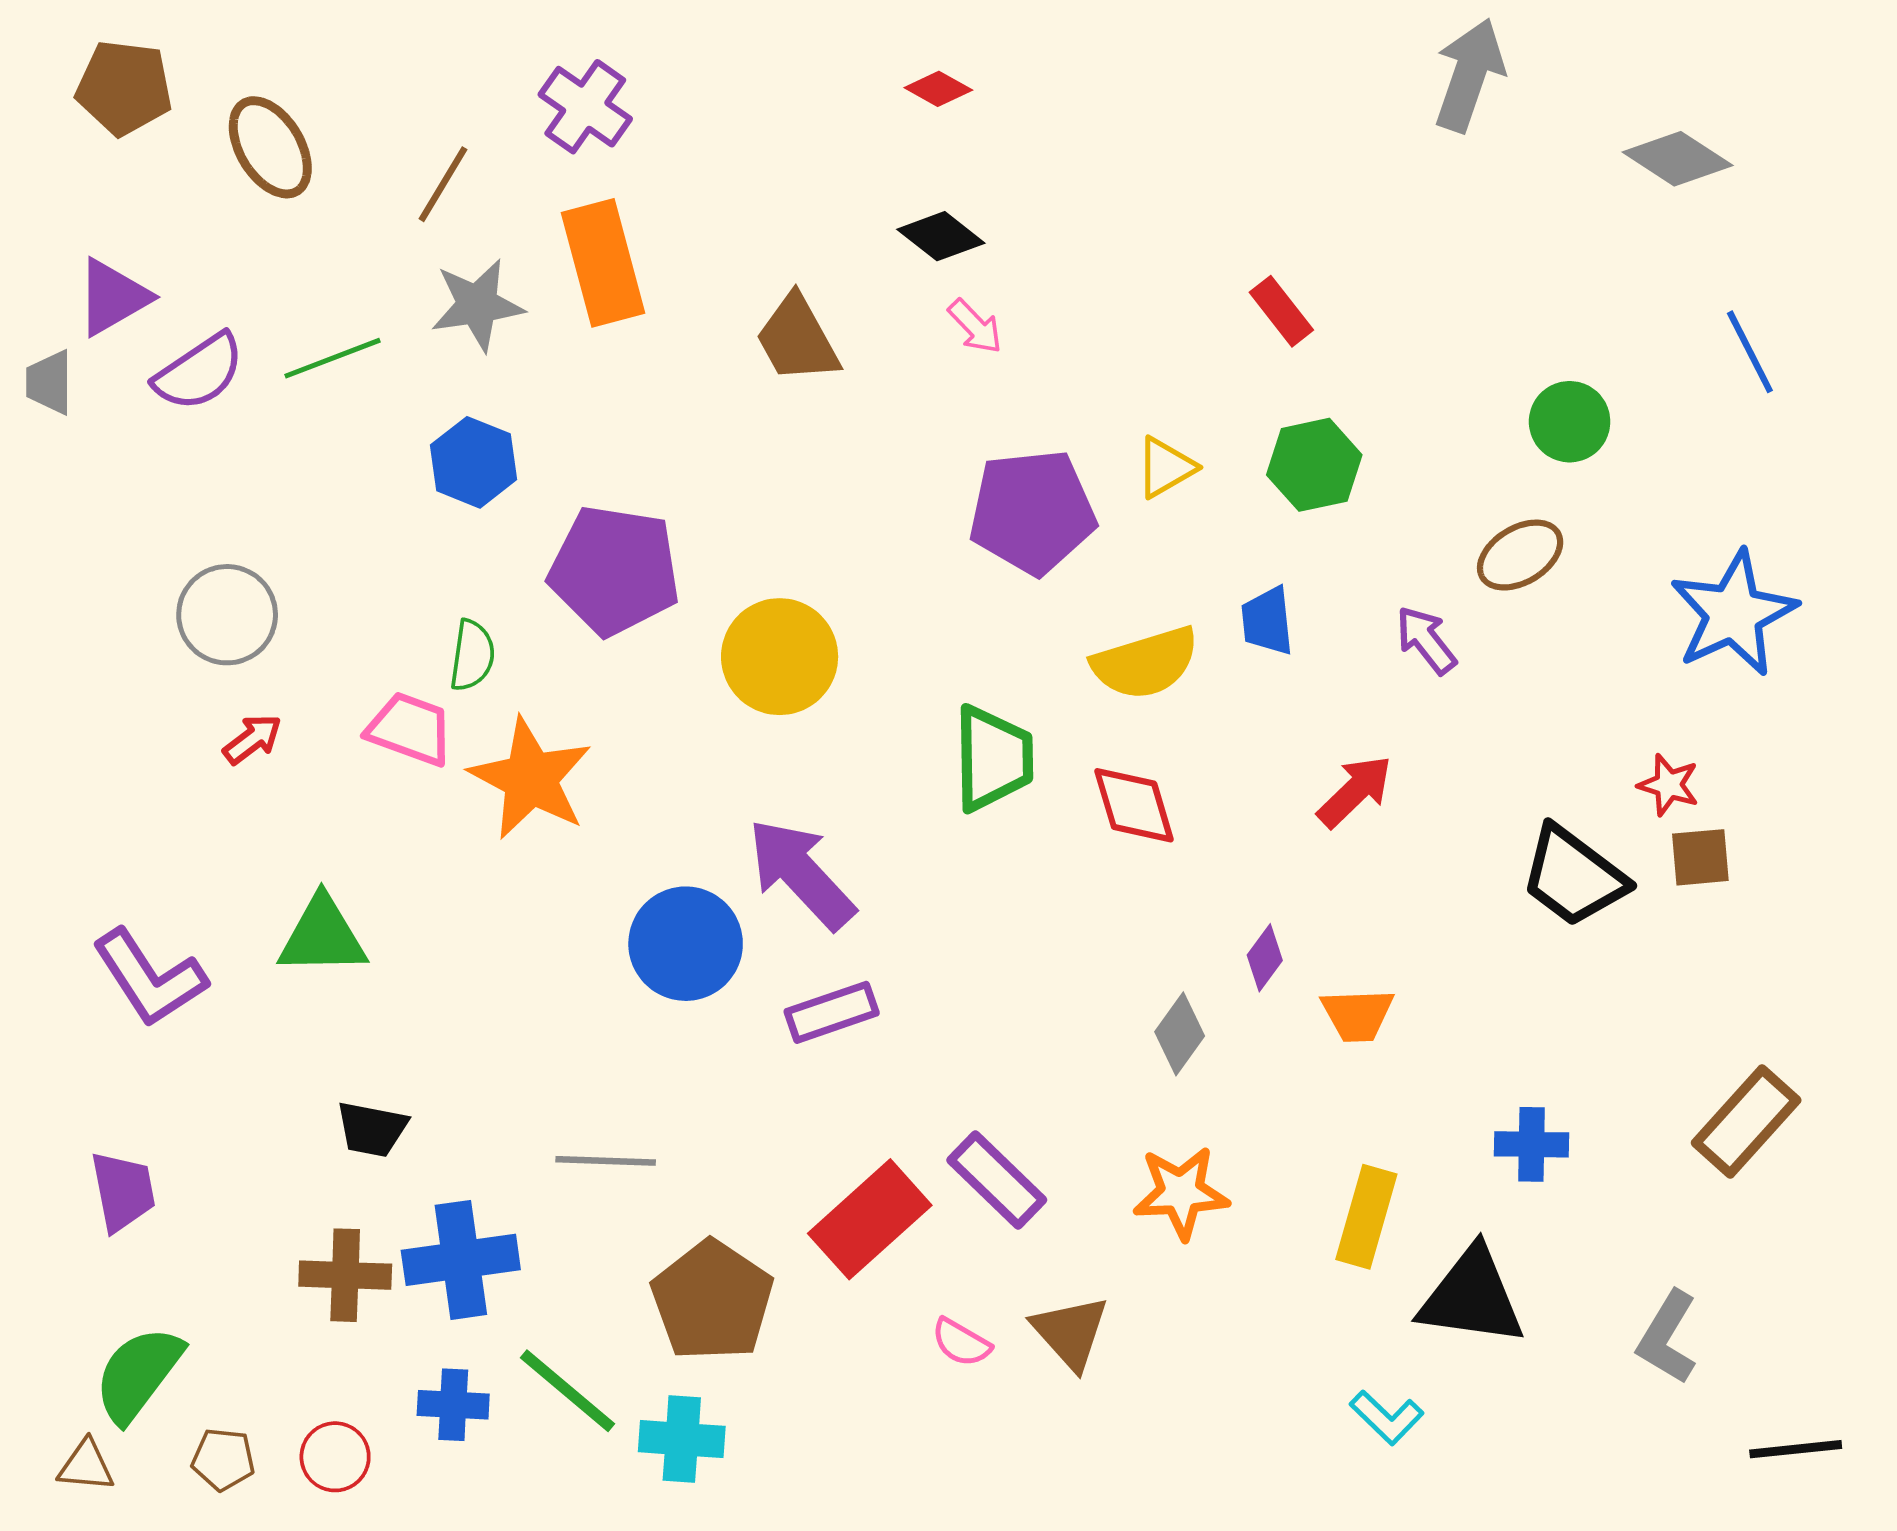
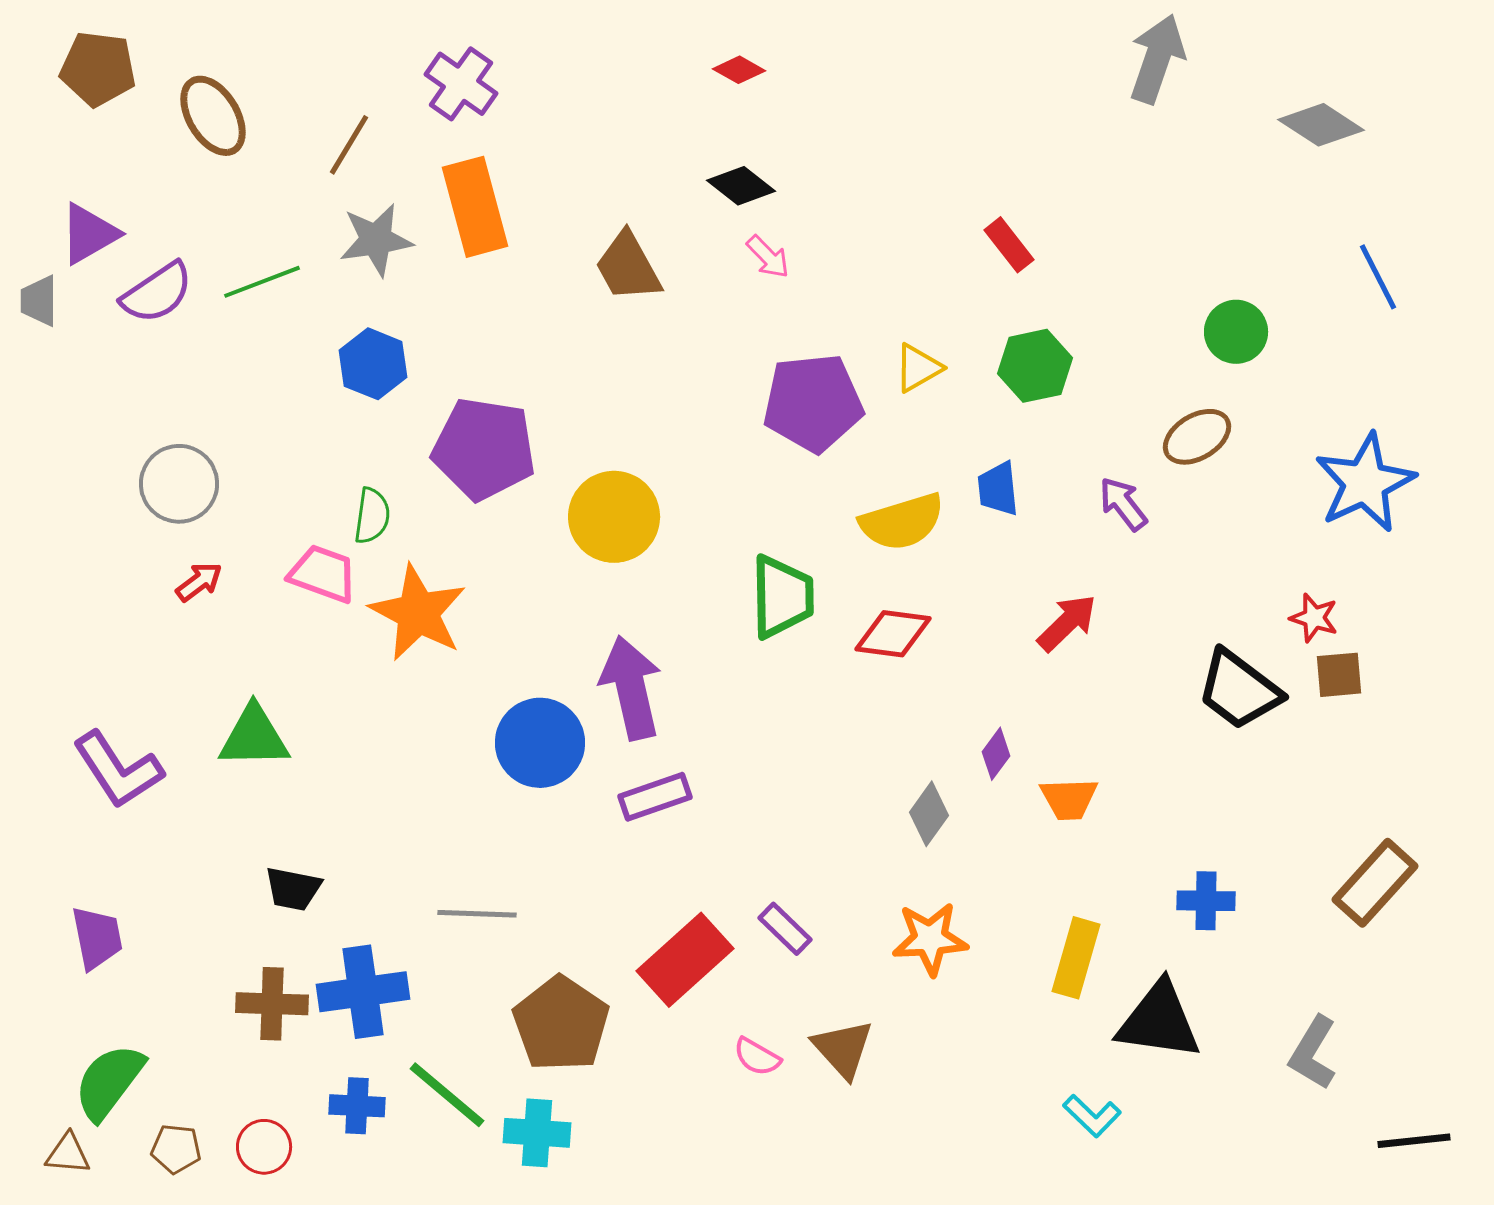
red diamond: (1134, 805) -> (893, 634), turned -66
purple arrow: (801, 874) -> (631, 688), turned 30
purple rectangle: (997, 1180) -> (785, 929), size x0.7

